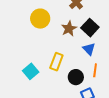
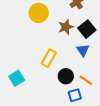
orange line: (95, 70) -> (86, 80), moved, turned -72
cyan square: (31, 71) -> (17, 78), moved

